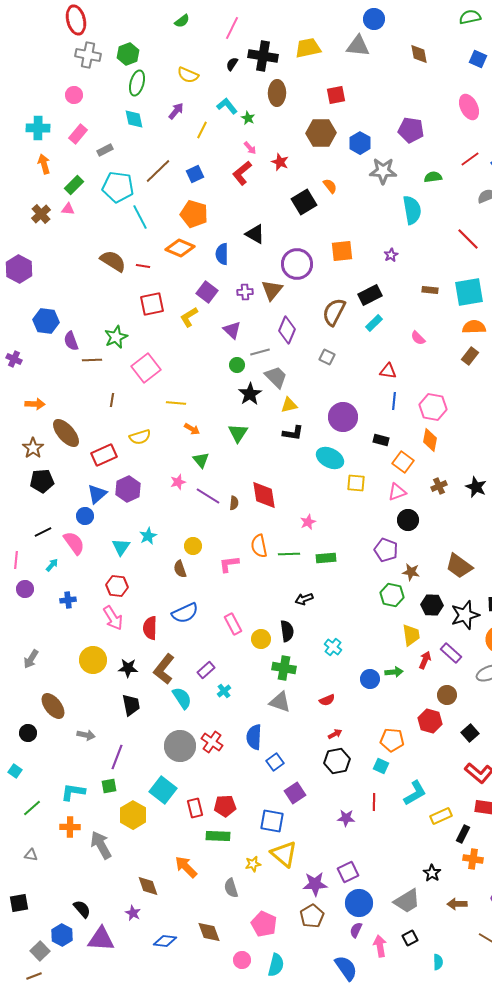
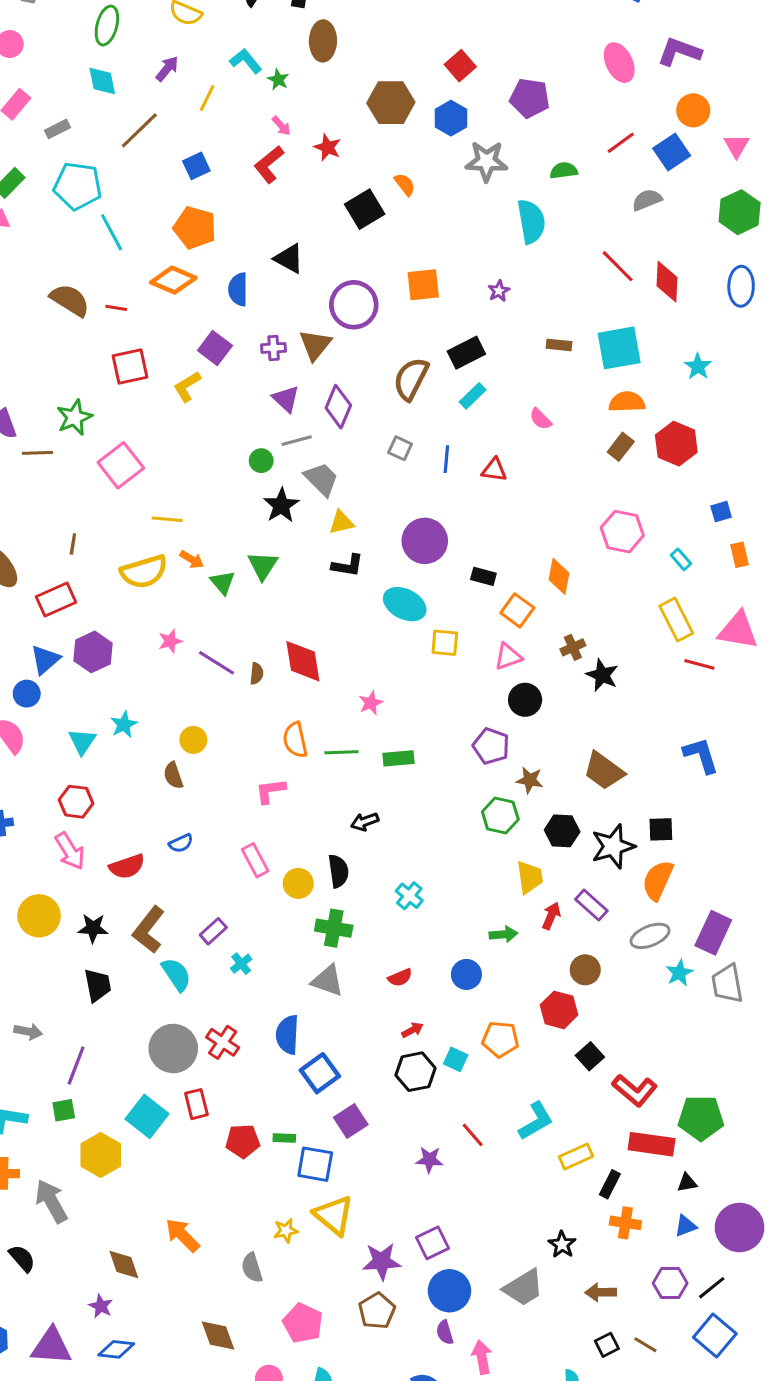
red square: (336, 95) -> (460, 66), moved, turned -30
brown line: (158, 171) -> (139, 130), moved
purple triangle: (232, 330) -> (286, 399), moved
brown line: (112, 400) -> (73, 544), moved
blue line: (394, 401) -> (446, 459), moved
pink hexagon: (433, 407) -> (622, 532), moved
yellow semicircle: (140, 437) -> (144, 572), moved, size x1.4
green triangle: (201, 460) -> (223, 583), moved
black star: (476, 487) -> (602, 675), moved
pink L-shape: (229, 564) -> (270, 791), moved
blue semicircle: (185, 613) -> (181, 843), size x0.6
red semicircle: (150, 628) -> (127, 866), turned -110
blue circle: (370, 679) -> (466, 974), moved
black square: (470, 733) -> (590, 1056), moved
blue square: (275, 762) -> (320, 1073), size x1.4
cyan square: (381, 766) -> (456, 1059), moved
red line: (374, 802) -> (473, 1135), turned -42
red rectangle: (195, 808) -> (196, 1104), moved
green rectangle: (218, 836) -> (284, 1138), moved, size x0.6
black semicircle: (82, 909) -> (22, 1258), moved
purple semicircle: (356, 930) -> (445, 1332), turned -42
black square: (410, 938) -> (607, 1345), moved
blue diamond: (165, 941) -> (116, 1349), moved

